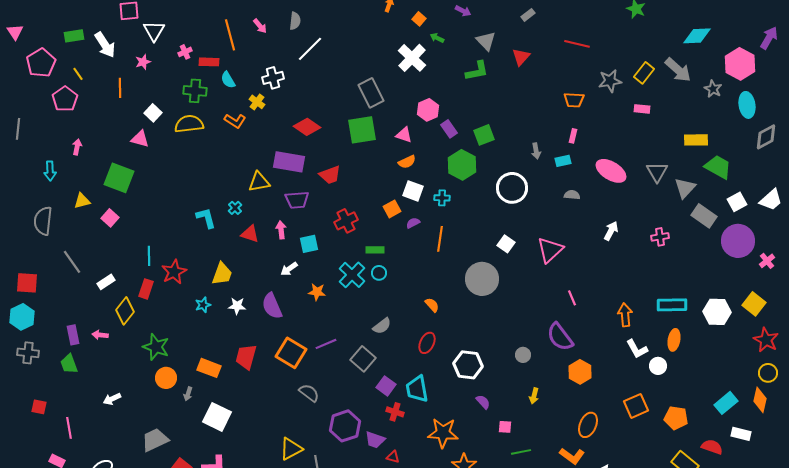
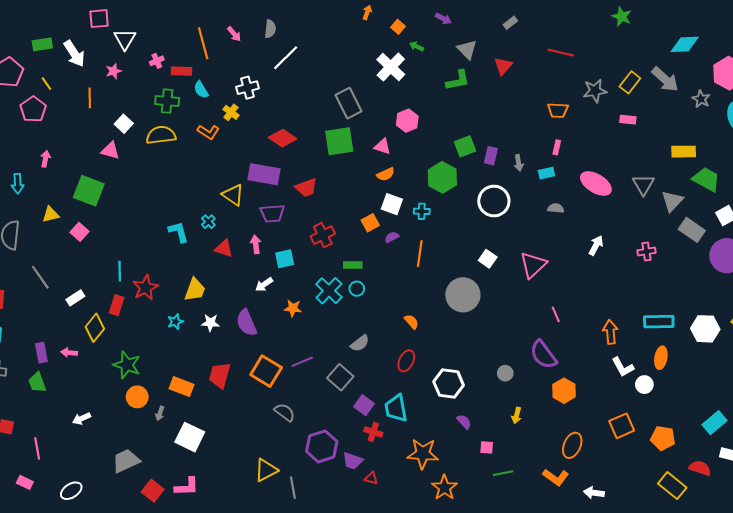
purple rectangle: (449, 129) -> (491, 156), moved, turned 48
yellow triangle: (259, 182) -> (233, 195), turned 45

